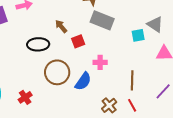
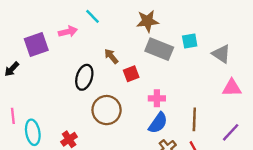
cyan square: (138, 35) -> (190, 41), moved
black ellipse: (38, 44) -> (84, 77), turned -70
blue semicircle: (83, 81) -> (158, 123), moved

